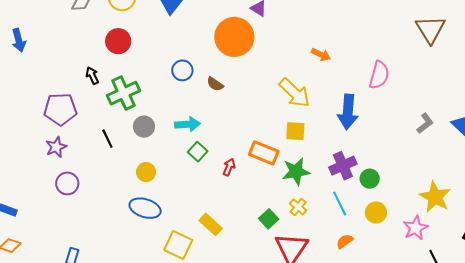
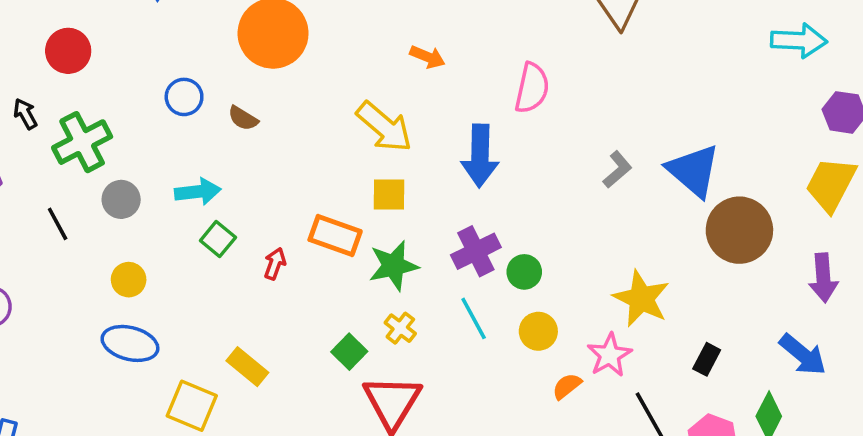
orange semicircle: (345, 241) -> (567, 386), moved

